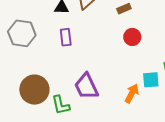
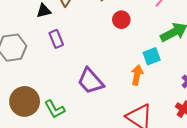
brown circle: (34, 90) -> (25, 101), moved
green L-shape: (61, 105) -> (55, 109), moved

